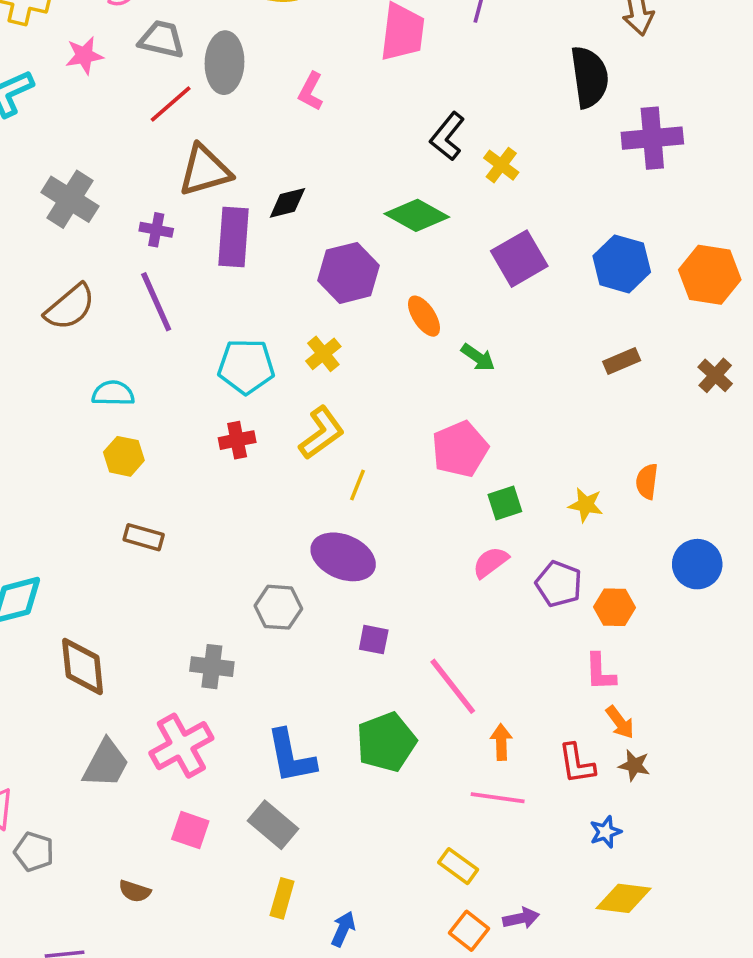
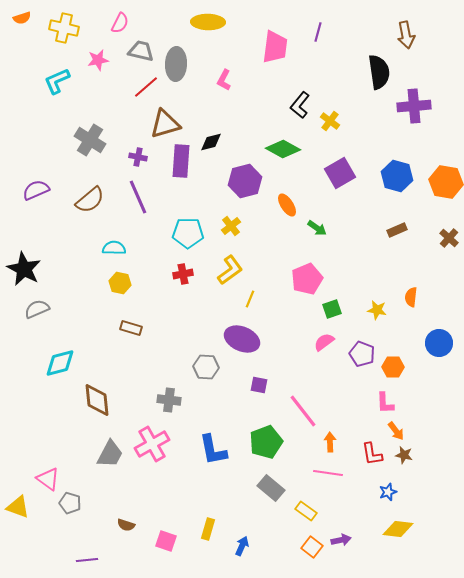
gray rectangle: (273, 825) -> (271, 488), moved
pink square: (190, 830) -> (166, 541), moved

